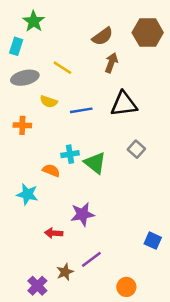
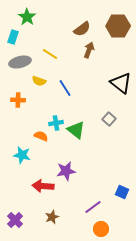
black triangle: (124, 104) -> (121, 83), moved, turned 45
blue line: (81, 110) -> (65, 88), turned 66
red arrow: (54, 233) -> (43, 186), size x1.5
purple line: (91, 259) -> (93, 207), moved
purple cross: (37, 286) -> (15, 220), moved

